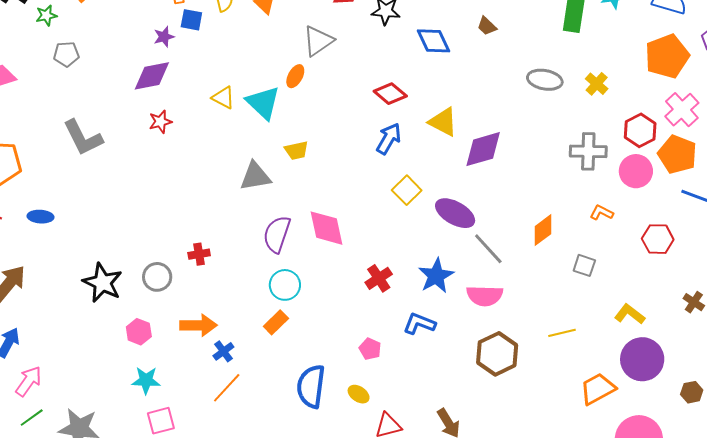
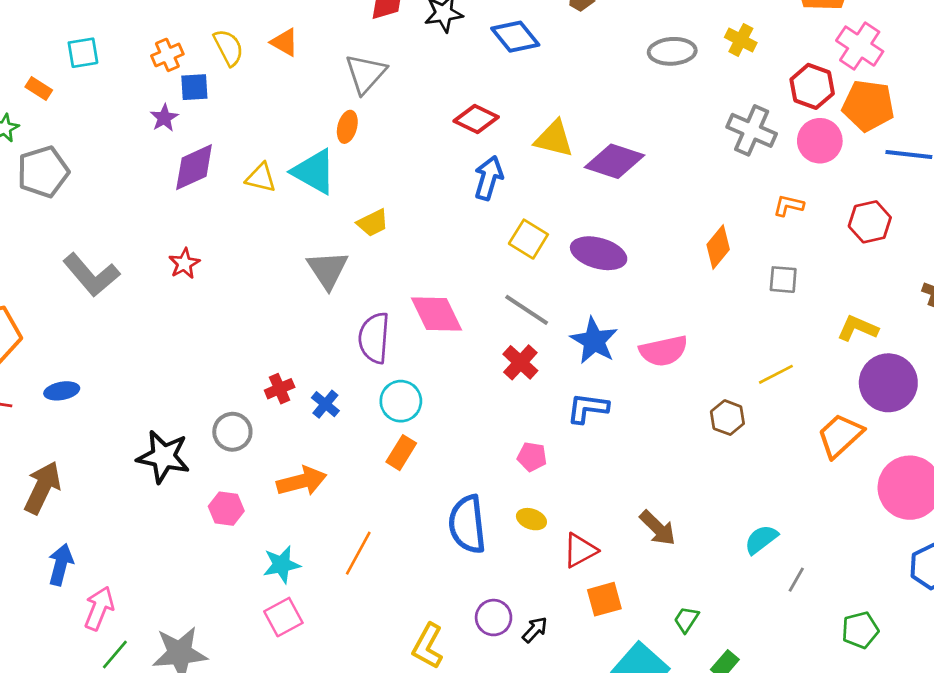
gray pentagon: (66, 54) -> (43, 172), size x1.5
purple diamond: (152, 76) -> (194, 167), moved
red star: (160, 122) -> (184, 264), moved
purple diamond: (483, 149) -> (615, 161), turned 48
gray cross: (588, 151) -> (752, 130), turned 36
gray triangle: (255, 176) -> (328, 270), turned -40
gray line: (488, 249) -> (527, 310), moved
blue cross: (223, 351) -> (325, 404), moved
brown hexagon: (497, 354) -> (727, 418), moved, size x0.6
cyan star: (146, 380) -> (282, 565), moved

